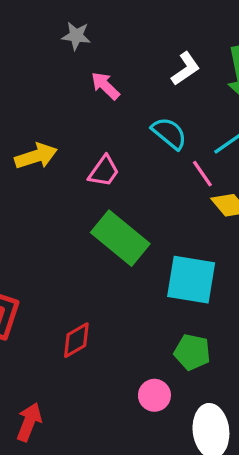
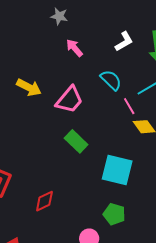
yellow arrow: (36, 156) -> (29, 87), turned 40
pink trapezoid: (104, 171) -> (69, 100), size x1.4
green rectangle: (120, 238) -> (76, 141), size x0.7

